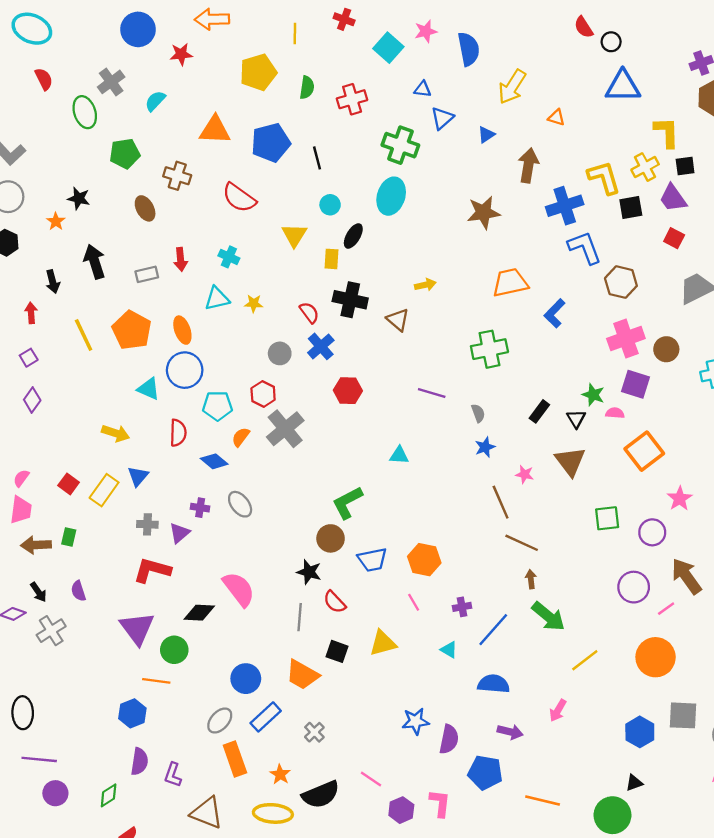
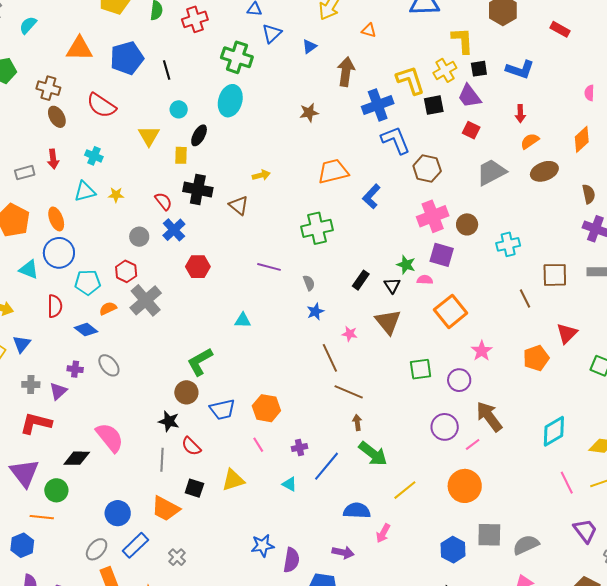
brown ellipse: (145, 208) -> (57, 117), moved
brown star: (484, 213) -> (309, 113), size x0.7
orange semicircle: (241, 437) -> (108, 308), turned 30
blue semicircle: (494, 684) -> (357, 511), moved

